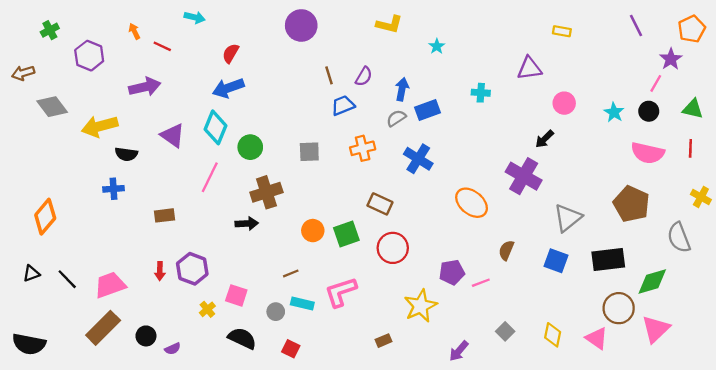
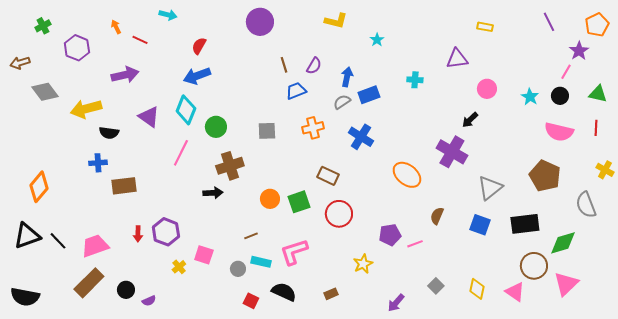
brown rectangle: (165, 215) -> (124, 186), moved, size x1.4
black triangle: (31, 273) -> (27, 236), size x1.8
yellow star: (421, 306) -> (363, 264), size x0.7
black semicircle: (242, 338) -> (284, 292), moved

